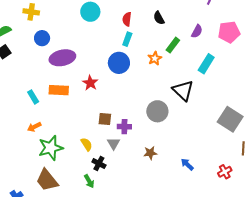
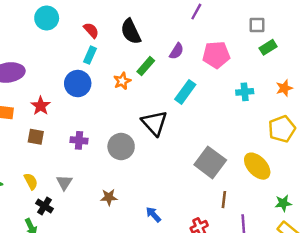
black semicircle: (159, 18) -> (131, 31), size x1.5
red semicircle: (127, 19) -> (91, 30), turned 128
brown square: (105, 119) -> (36, 137), moved
purple cross: (124, 127) -> (79, 140), moved

